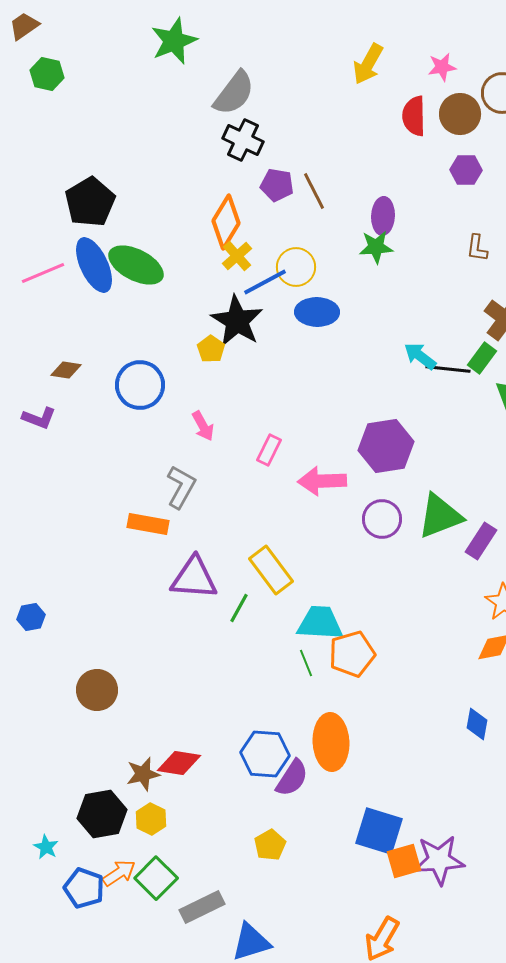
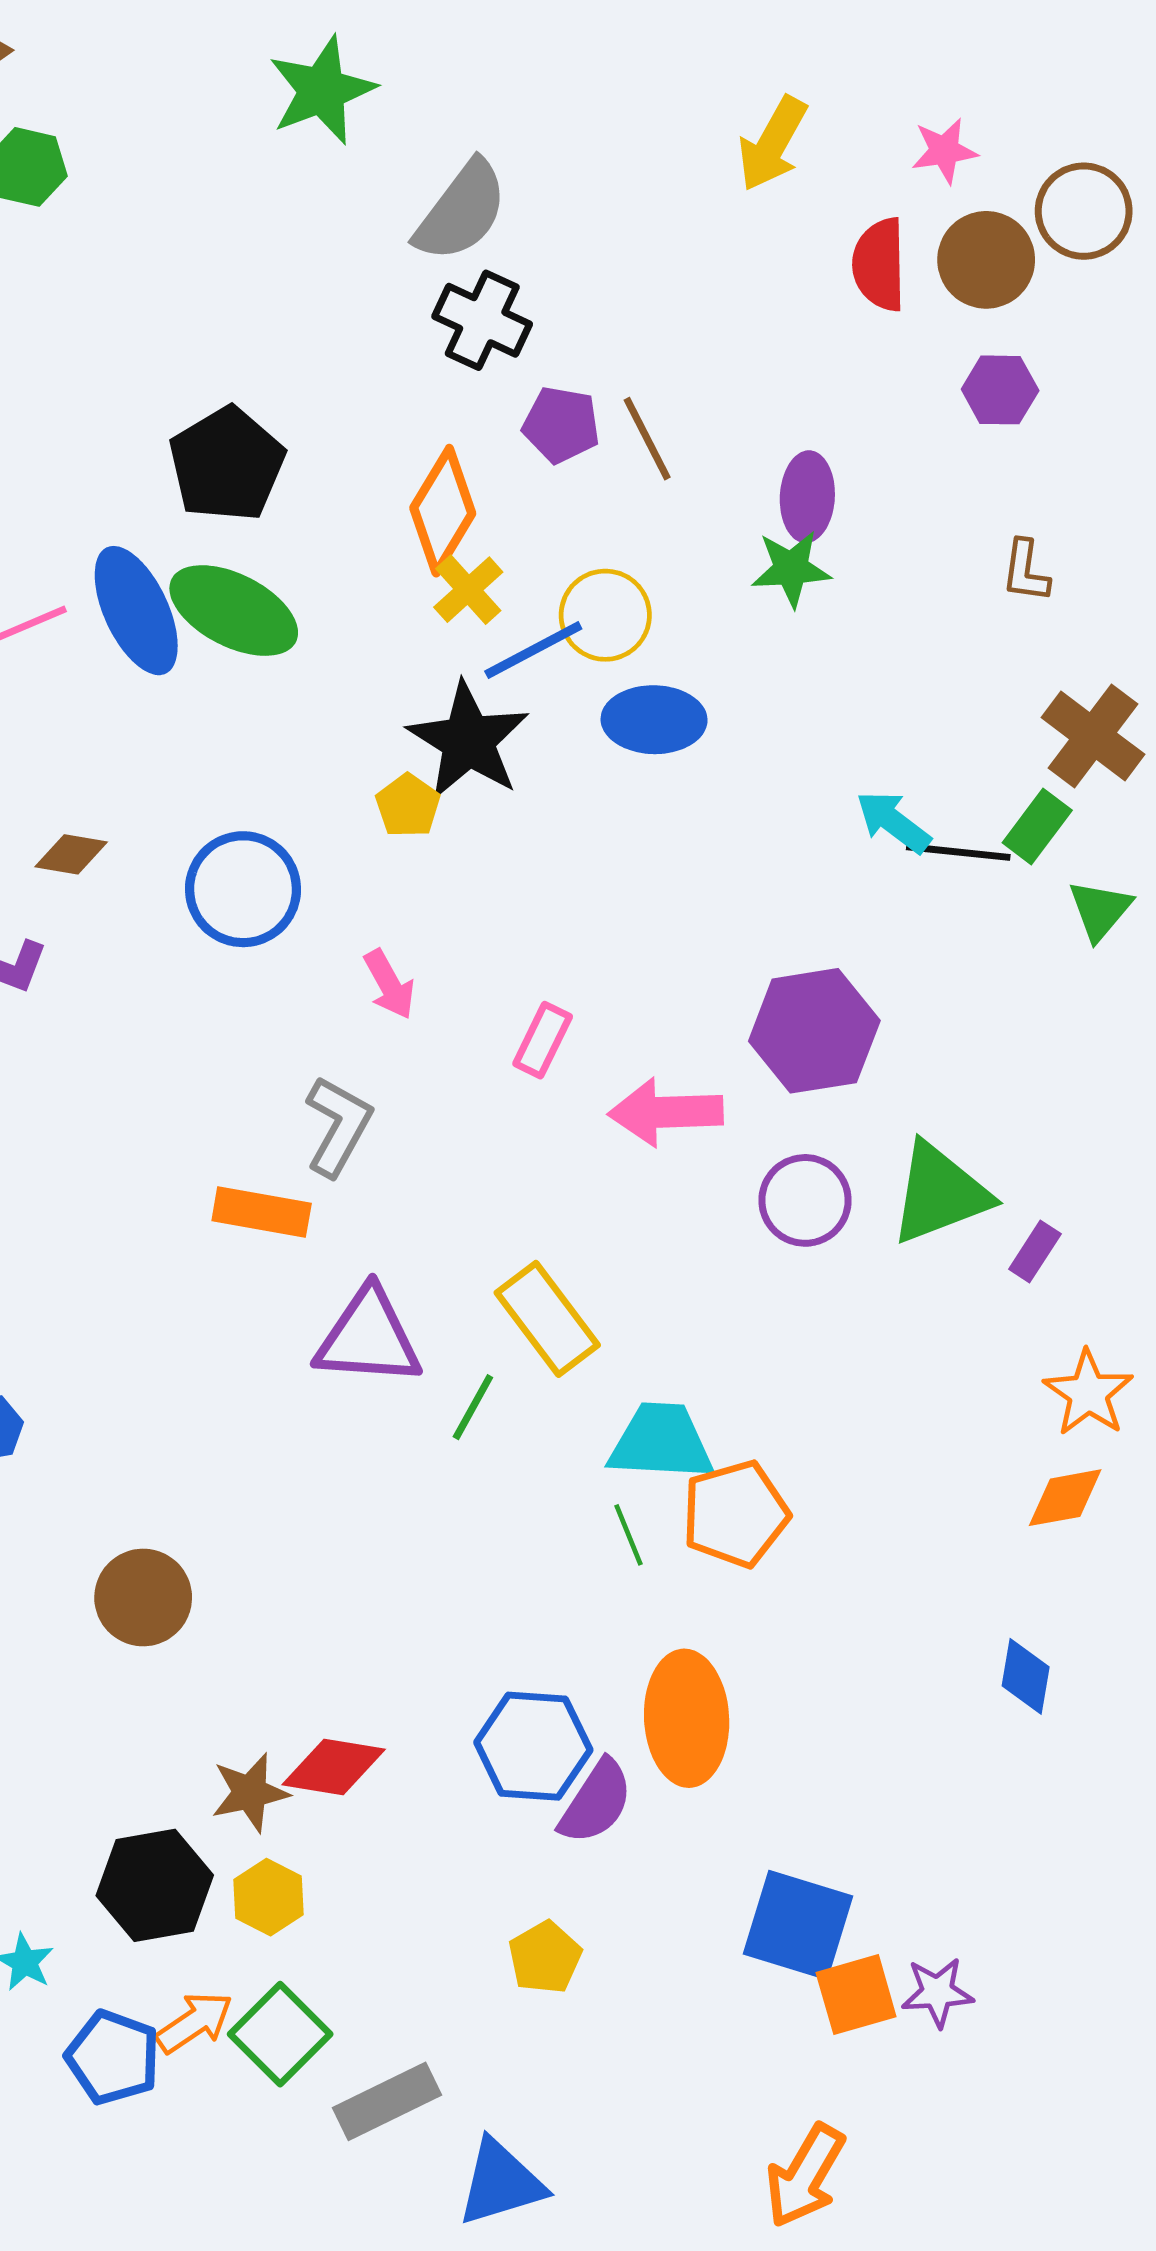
black pentagon: (90, 202) -> (227, 464), moved
purple rectangle: (481, 541) -> (1035, 1251), size x0.7
purple star: (439, 860) -> (937, 1992), size x0.6

